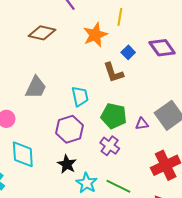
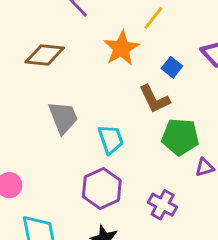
yellow line: (120, 17) -> (153, 18), turned 36
gray trapezoid: (36, 87) -> (63, 117), moved, turned -40
green pentagon: (114, 116) -> (180, 137), moved

